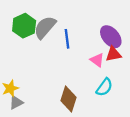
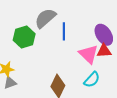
green hexagon: (24, 26) -> (24, 37), moved
pink triangle: (97, 60) -> (89, 54), size x1.5

